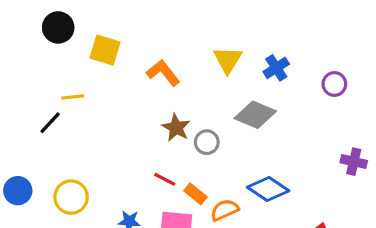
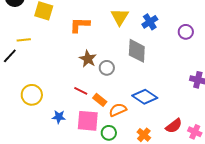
orange L-shape: (163, 73) -> (80, 25), turned -50
gray diamond: (255, 115) -> (137, 51), turned 70
yellow circle: (71, 197) -> (32, 95), moved

